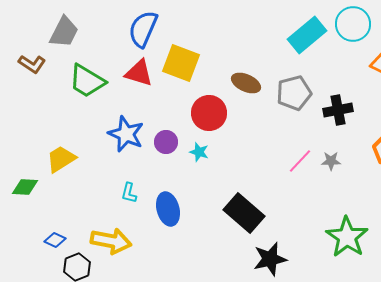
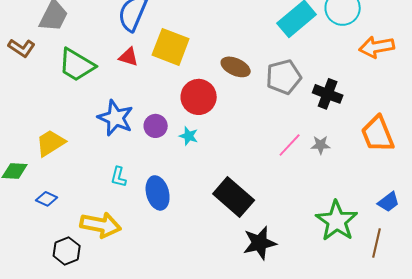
red triangle: (139, 73) -> (129, 57), size x0.7
black cross: (338, 110) -> (328, 94), turned 32
blue diamond: (55, 240) -> (47, 199), moved

